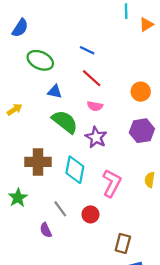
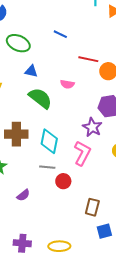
red line: (92, 78) -> (88, 59), moved, turned -30
purple star: (96, 137) -> (92, 127), moved
gray line: (60, 209) -> (47, 167), moved, turned -49
purple semicircle: (46, 230) -> (23, 195), turned -104

